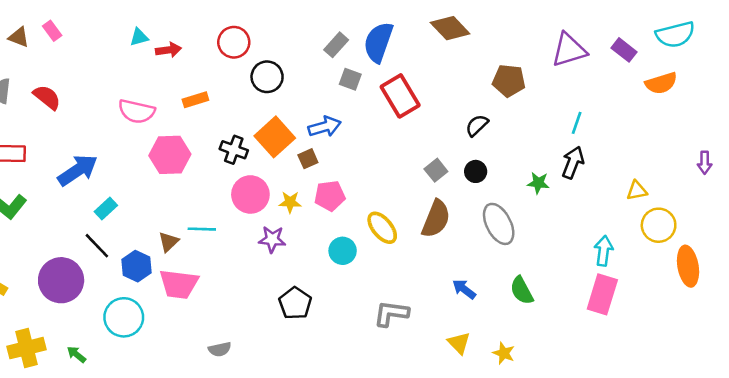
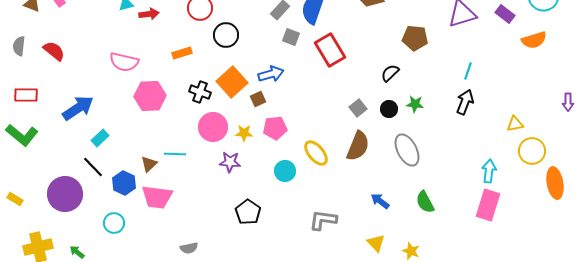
orange rectangle: (195, 100) -> (182, 53), moved
green star: (538, 183) -> (415, 104), moved
cyan circle: (124, 317) -> (114, 223), size x0.7

